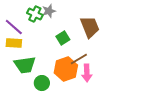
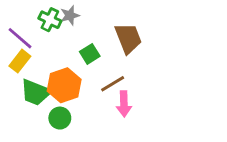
yellow rectangle: (14, 43) -> (20, 61), turned -56
green trapezoid: (25, 65) -> (36, 92), turned 30
orange hexagon: (66, 69) -> (64, 85), moved

